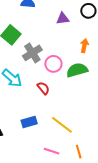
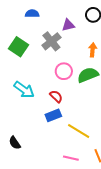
gray cross: (32, 53) -> (51, 41), moved
blue rectangle: (29, 122) -> (53, 115), moved

